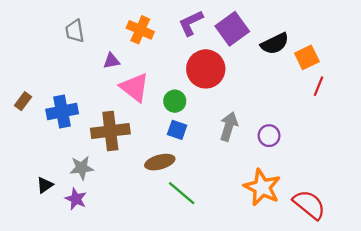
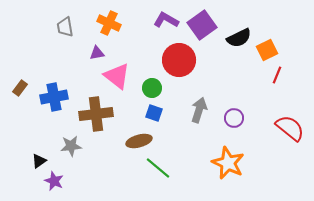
purple L-shape: (191, 23) -> (166, 20), turned 55
orange cross: (140, 30) -> (109, 23), moved
purple star: (76, 199) -> (54, 181), moved
red semicircle: (309, 205) -> (290, 128), moved

